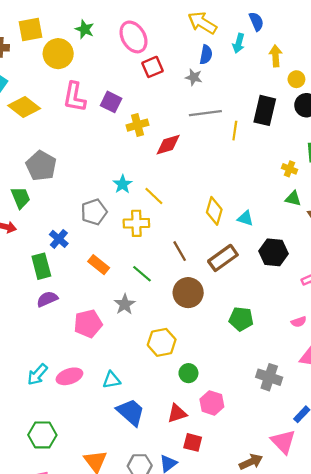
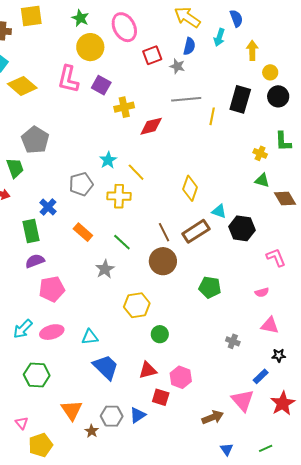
yellow circle: (58, 54) -> (90, 47), moved
red square: (153, 67) -> (152, 55), moved
cyan triangle: (245, 218) -> (219, 211), moved
brown line: (180, 251) -> (164, 232), moved
pink pentagon: (88, 324) -> (52, 289), moved
gray cross: (269, 377) -> (233, 341), size x0.6
pink hexagon: (212, 403) -> (181, 377), moved
green hexagon: (42, 435) -> (37, 375), moved

